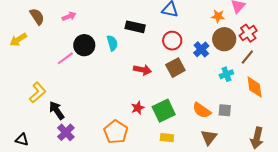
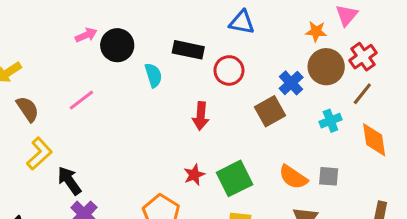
brown semicircle: (37, 17) -> (28, 109), moved
red circle: (172, 41) -> (229, 70), moved
black circle: (84, 45) -> (117, 45), moved
brown square: (175, 68) -> (270, 111), moved
red arrow: (142, 70) -> (201, 116), turned 84

